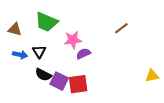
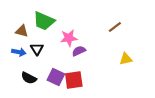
brown triangle: (15, 29) -> (22, 31), moved
black semicircle: (43, 75) -> (29, 78), moved
yellow triangle: (152, 76) -> (126, 59), moved

